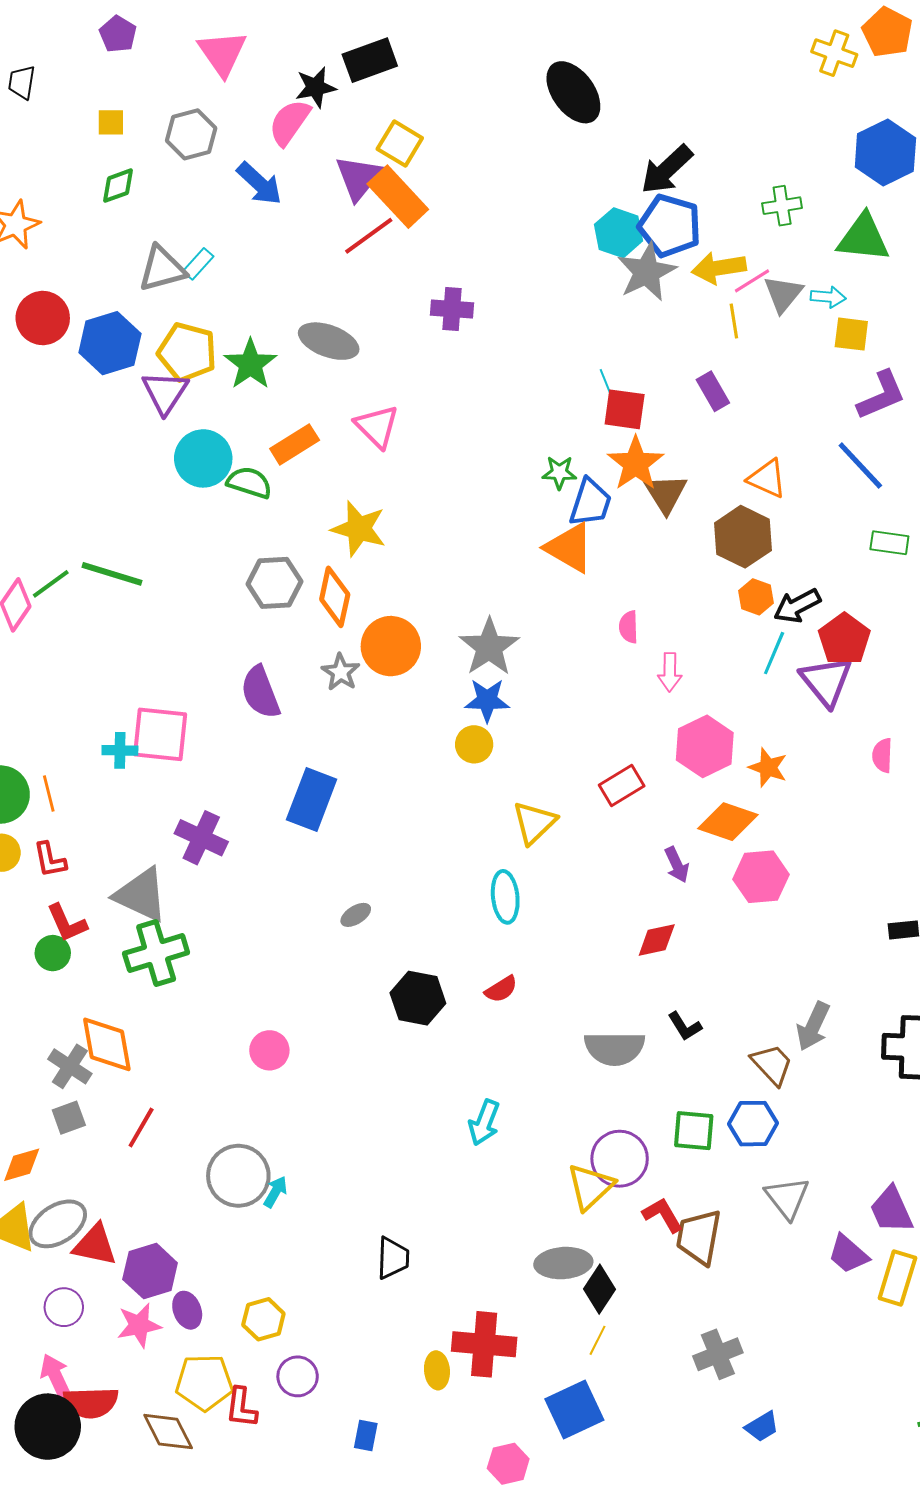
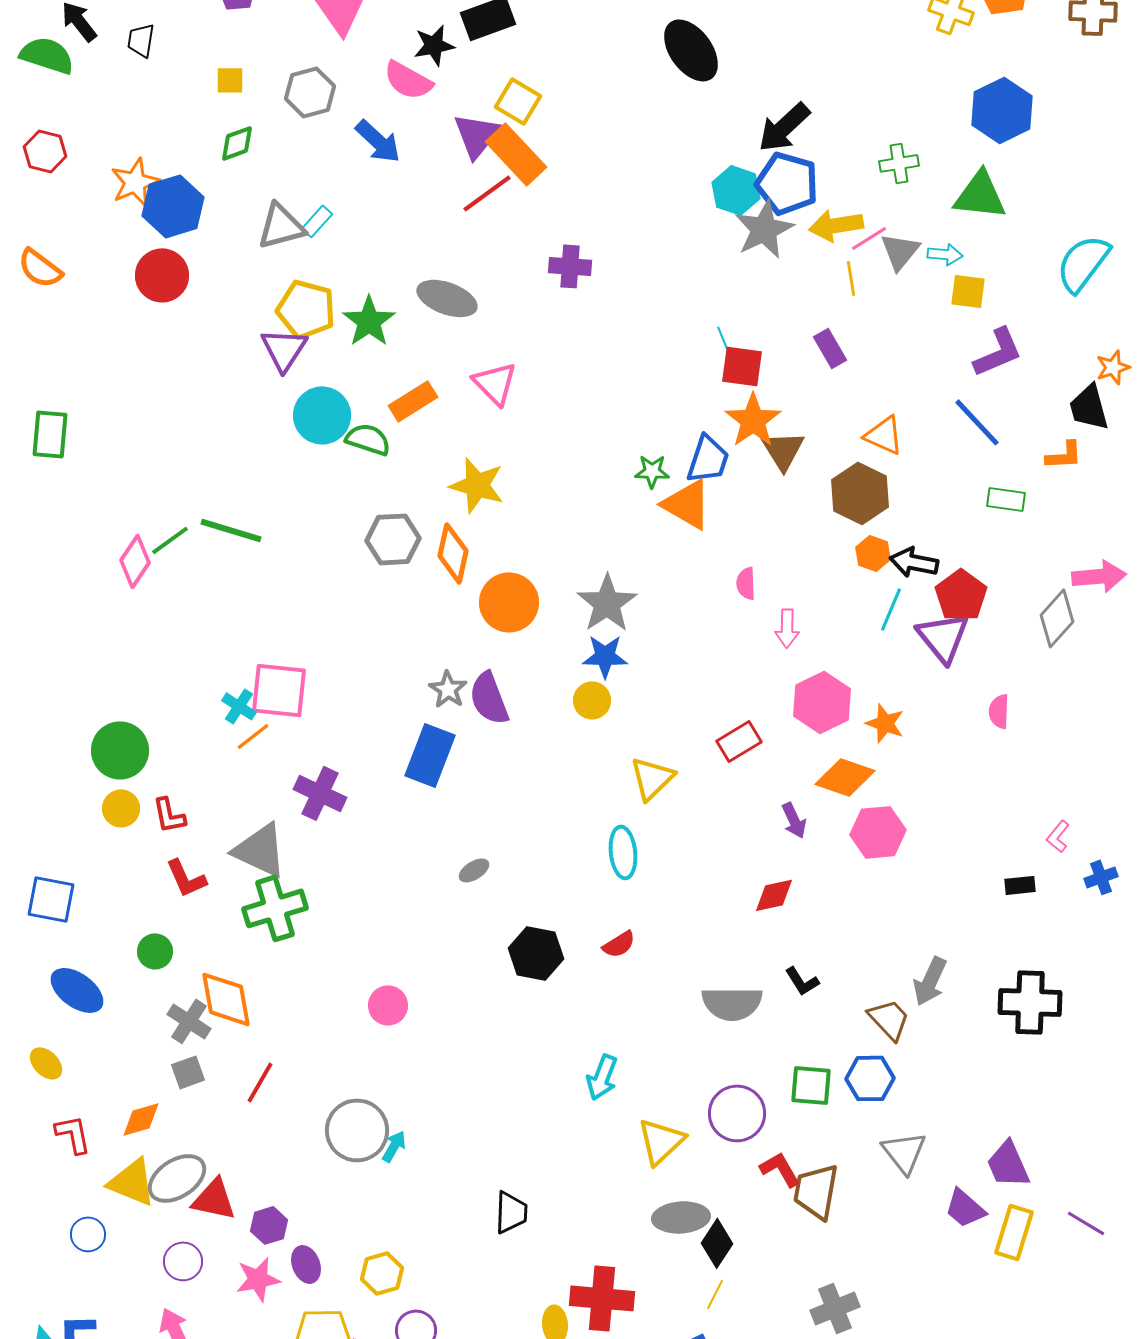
pink semicircle: (290, 122) -> (408, 80), turned -96
blue hexagon: (110, 343) -> (173, 206), moved
green star: (559, 473) -> (652, 471), moved
black arrow: (797, 606) -> (914, 562), turned 39
gray star: (341, 672) -> (448, 689), moved
purple semicircle: (260, 692) -> (489, 698), moved
cyan cross: (120, 750) -> (239, 706), turned 32
orange line: (49, 794) -> (253, 736), moved, turned 66
green circle: (53, 953) -> (155, 951), moved
yellow triangle: (590, 1187) -> (661, 1141), moved
purple hexagon: (150, 1271) -> (269, 1225), size x0.7

